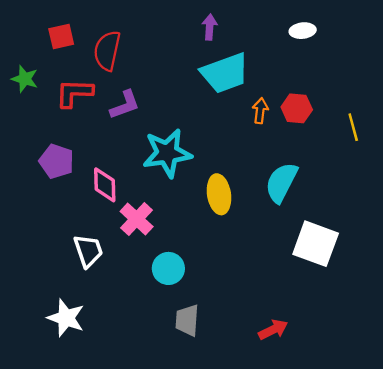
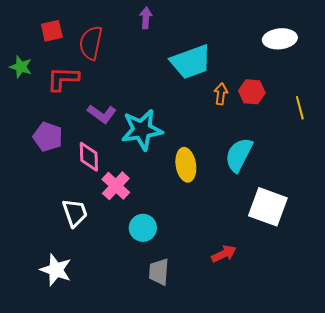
purple arrow: (210, 27) -> (146, 18), moved
white ellipse: (303, 31) -> (280, 39), moved, size x1.5
purple L-shape: (125, 105) -> (102, 114), moved, turned 56
red arrow: (273, 330) -> (224, 254), moved

